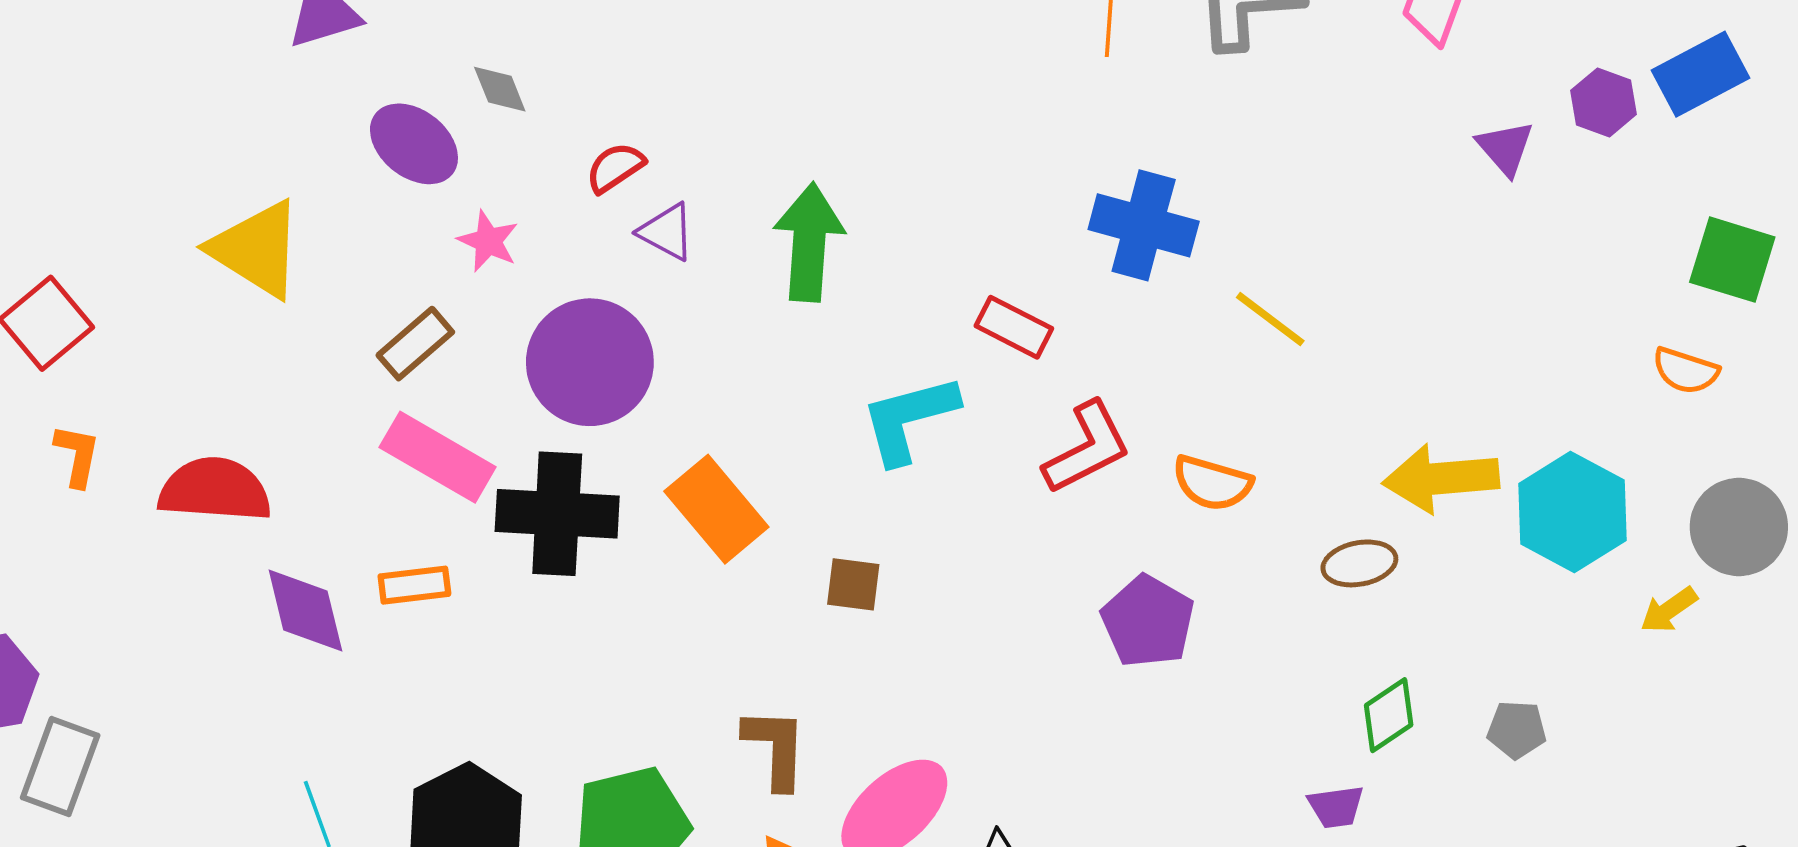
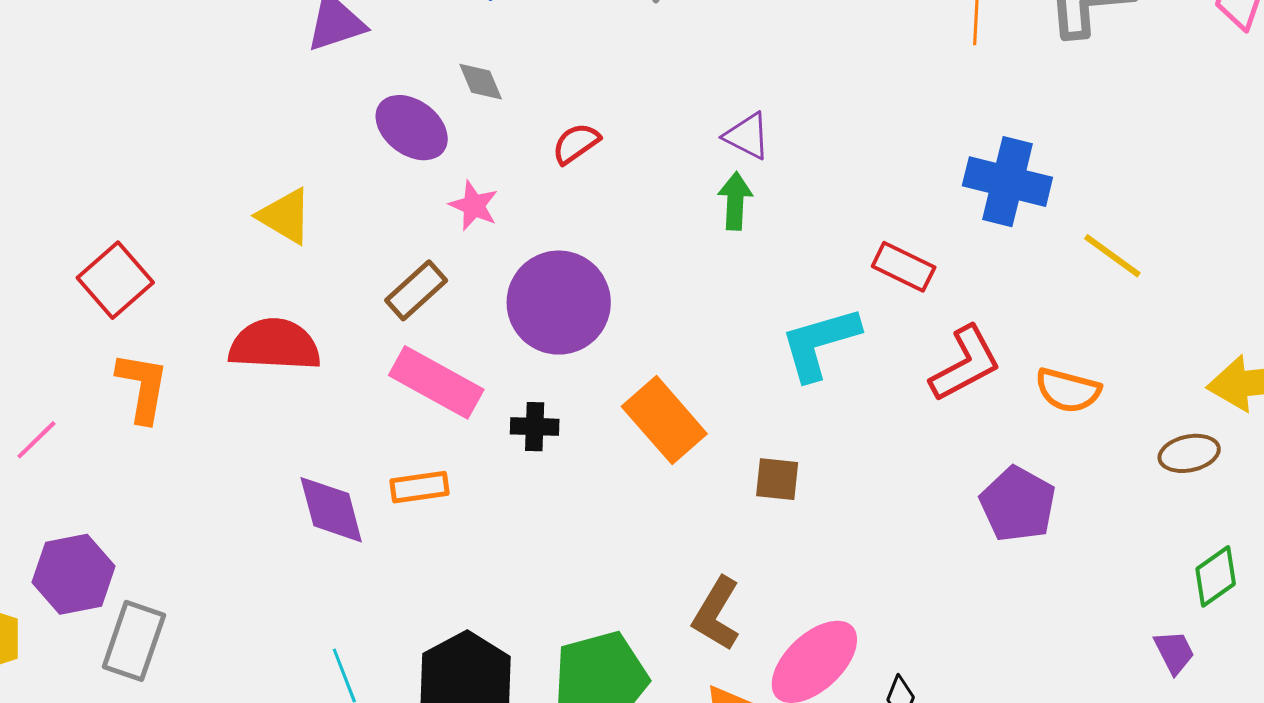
purple triangle: (667, 232) -> (747, 136), moved
green arrow: (809, 242) -> (735, 201), size x0.6
yellow triangle: (256, 249) -> (285, 216), size x0.7
orange L-shape: (77, 455) -> (143, 387), size x1.4
red semicircle: (215, 490) -> (275, 345), moved
black cross: (557, 514) -> (535, 427), size x0.5
brown L-shape: (775, 748) -> (716, 614), turned -150
purple trapezoid: (1336, 807) -> (1174, 652), turned -108

